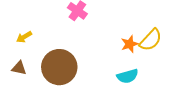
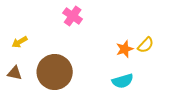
yellow semicircle: (151, 40) -> (146, 45), size x0.7

